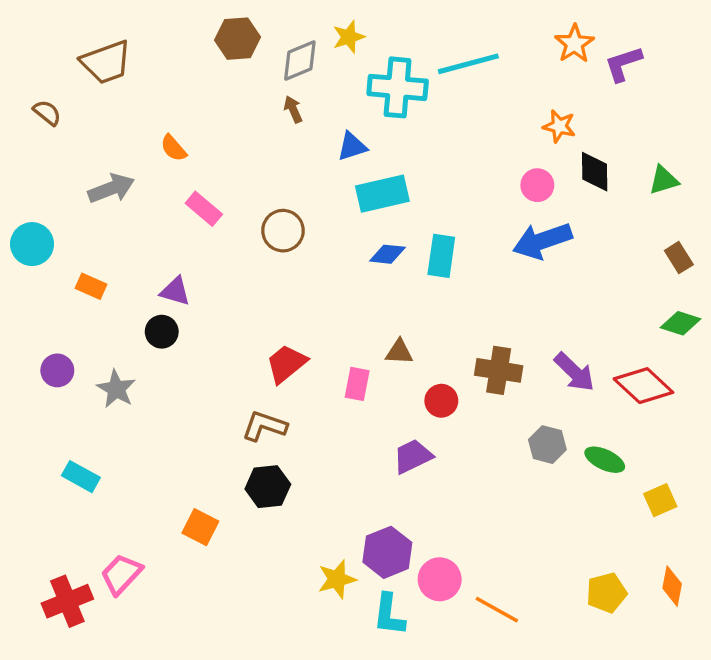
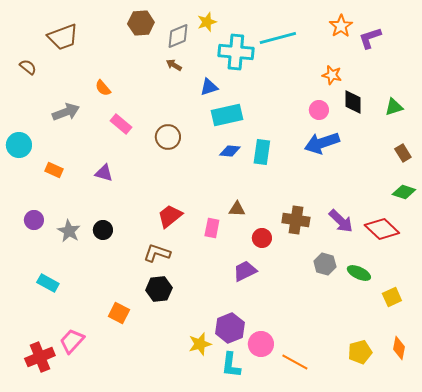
brown arrow: (293, 109) -> (174, 65), turned -35
black circle: (162, 332) -> (103, 230), moved

